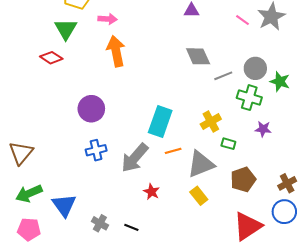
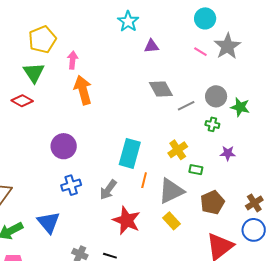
pink arrow: (108, 19) -> (73, 60), turned -84
green cross: (249, 98) -> (212, 124), size x0.6
orange line: (173, 151) -> (144, 180), turned -56
gray arrow: (135, 158) -> (108, 190), size x0.7
red star: (152, 192) -> (127, 220), size x1.8
blue triangle: (64, 205) -> (49, 222), moved

